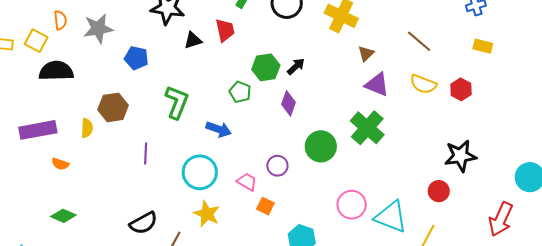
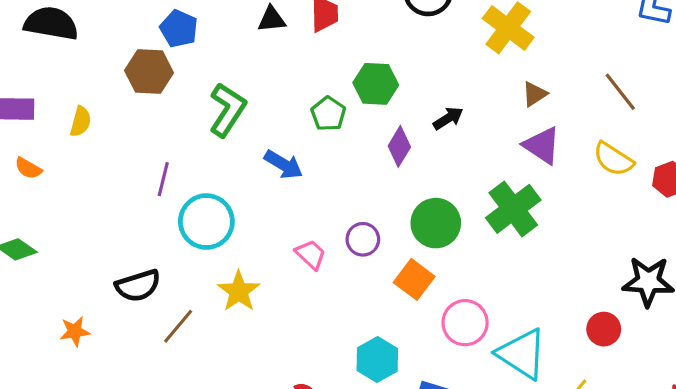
black arrow: (296, 66) -> (448, 118), moved
brown hexagon: (113, 107) -> (149, 72), moved
cyan circle: (200, 172) -> (206, 222), moved
orange square: (265, 206) -> (414, 279), moved, size x1.4

